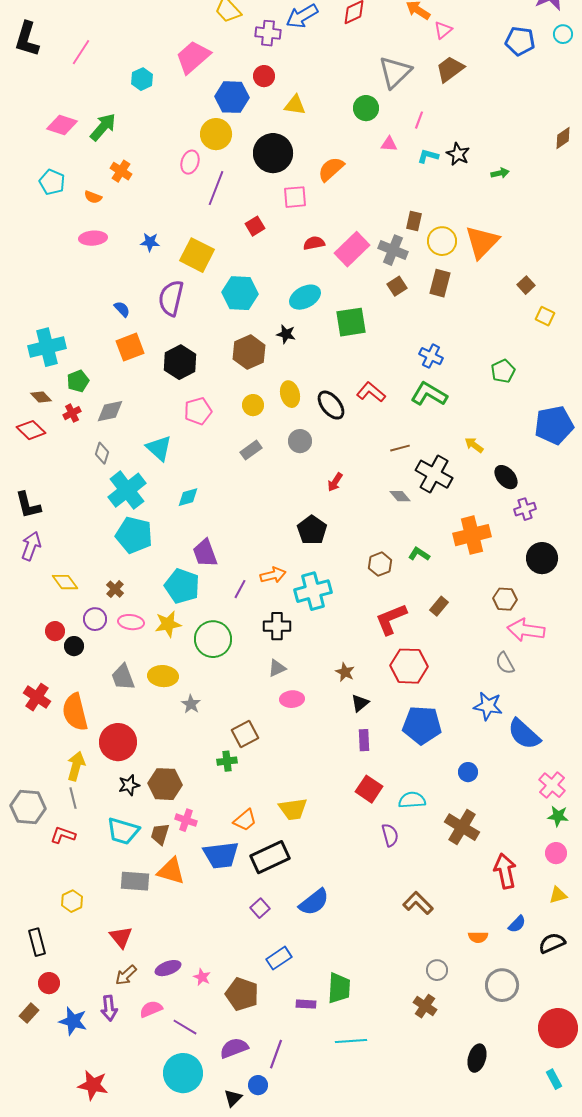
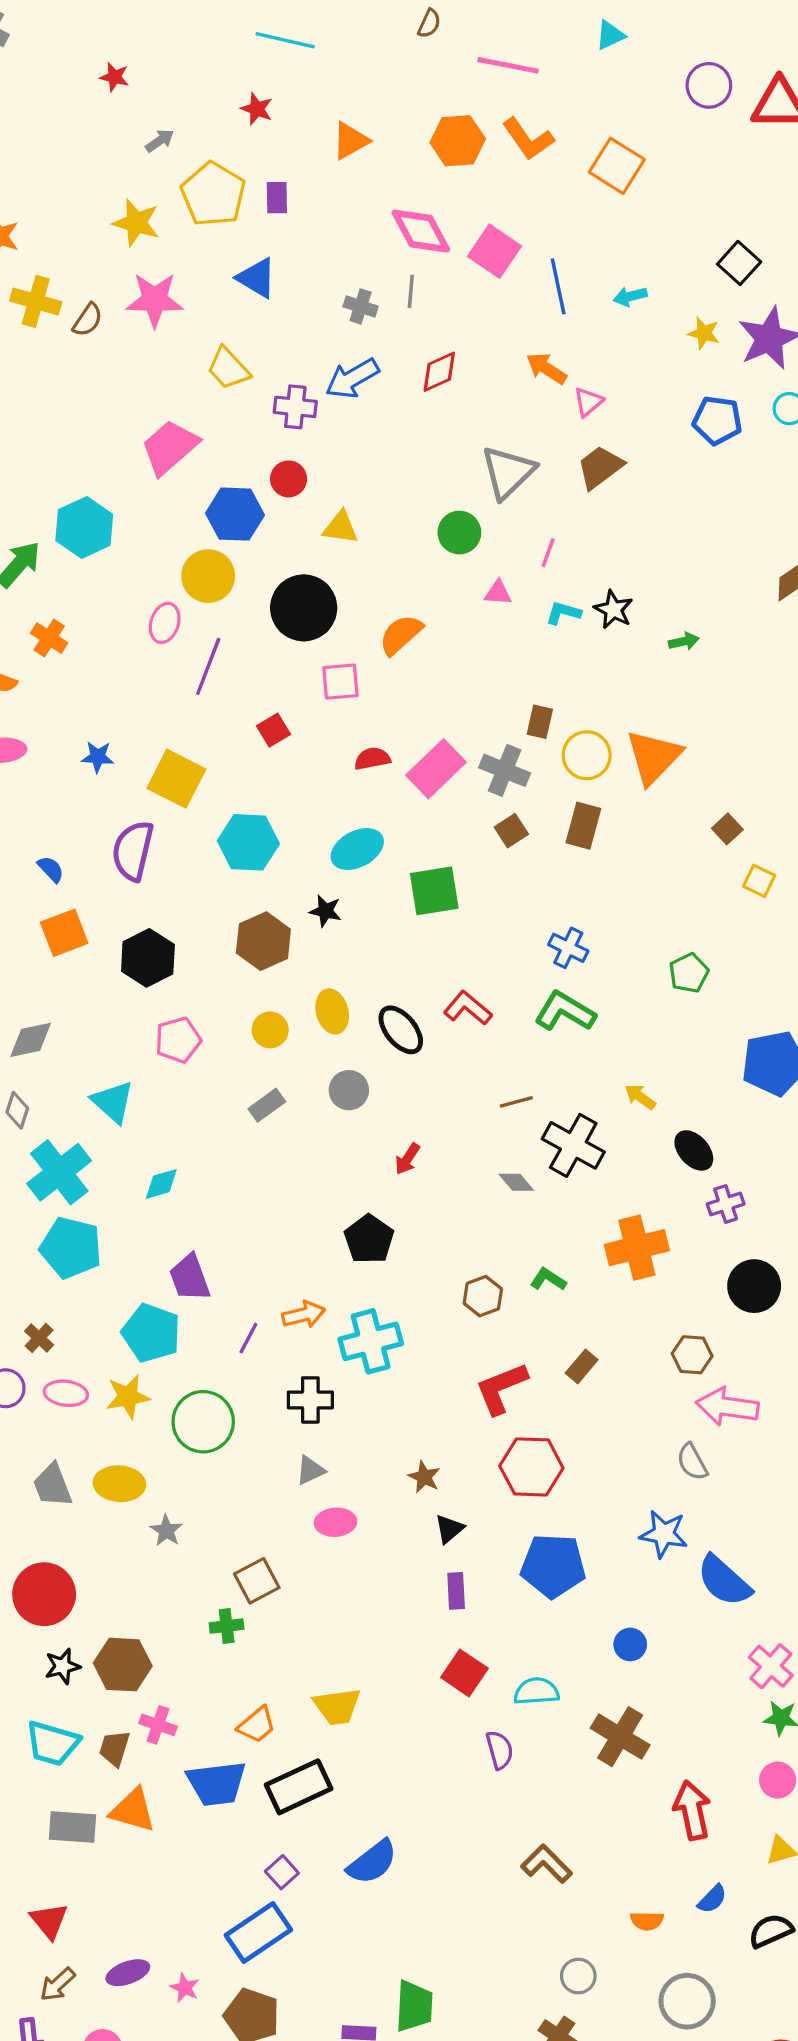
cyan hexagon: (142, 79) -> (84, 527), moved, size x1.6
blue rectangle: (279, 958) -> (258, 1932), moved, size x1.5

